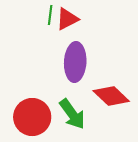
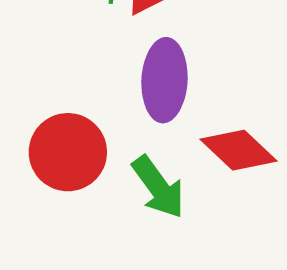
red circle: (32, 117) -> (68, 152), moved

